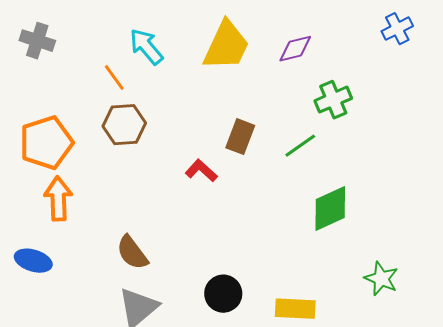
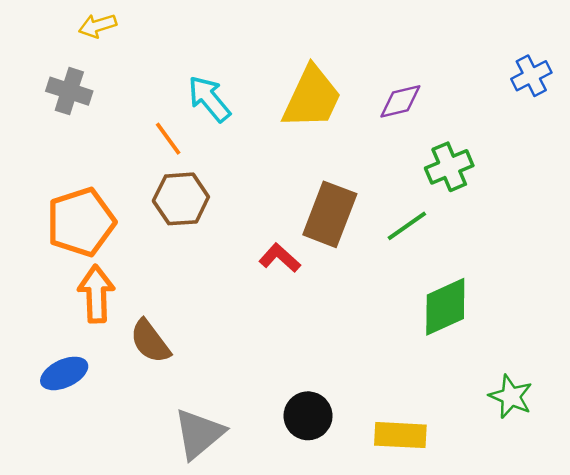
brown rectangle: (240, 137) -> (330, 214), size x1.4
brown semicircle: (132, 253) -> (150, 341), moved
blue ellipse: (33, 261) -> (64, 373), turned -42

